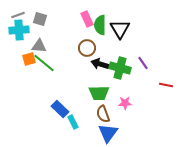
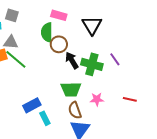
pink rectangle: (87, 19) -> (59, 15), turned -49
green semicircle: (100, 25) -> (47, 32), moved
black arrow: (100, 64) -> (72, 60), turned 42
red line: (166, 85) -> (130, 99), moved
blue rectangle: (60, 109) -> (32, 105), turned -72

